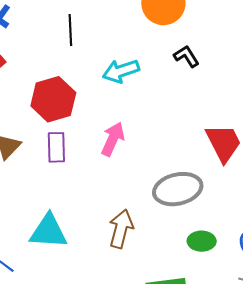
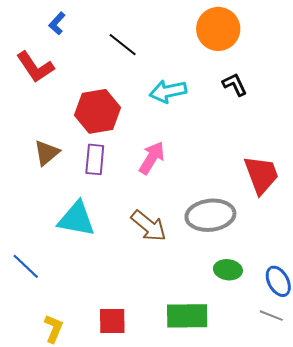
black line: (70, 30) -> (123, 45), turned -56
brown arrow: (121, 229) -> (149, 226), moved, turned 108
cyan triangle: (49, 231) -> (76, 219), moved

